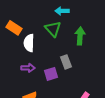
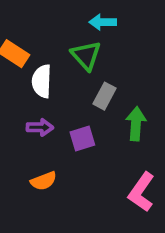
green arrow: (80, 36) -> (136, 124), moved
gray rectangle: (66, 62) -> (104, 96), moved, turned 48

